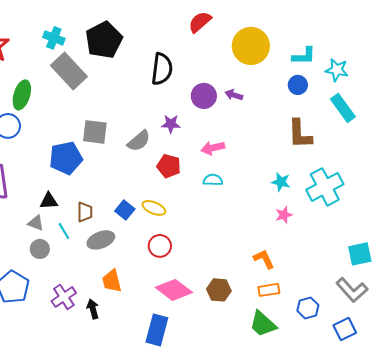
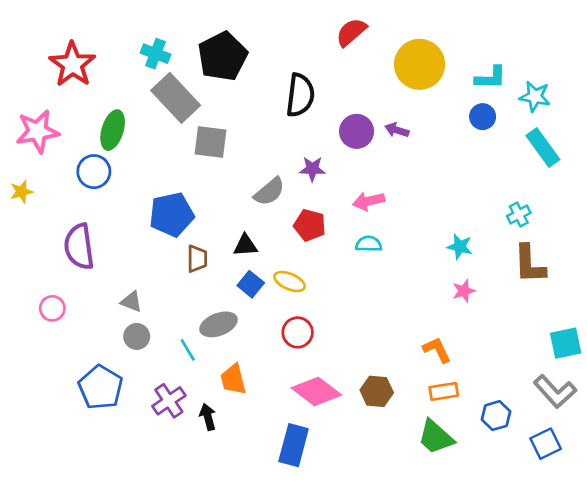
gray square: (95, 132) -> (210, 142), moved
brown L-shape: (300, 134) -> (529, 264), moved
cyan cross: (325, 187) -> (519, 214), moved, size x0.5
black triangle: (49, 201) -> (245, 245), moved
brown trapezoid: (85, 212) -> (197, 259), moved
cyan line: (64, 231) -> (188, 350), moved

